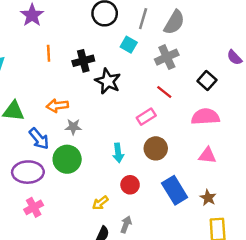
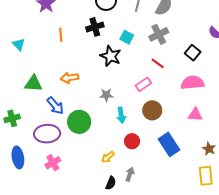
cyan square: (129, 45) -> (127, 37), moved
black cross: (83, 61) -> (95, 27), moved
gray star: (73, 127) -> (106, 95), moved
brown star: (208, 198) -> (209, 149), moved

